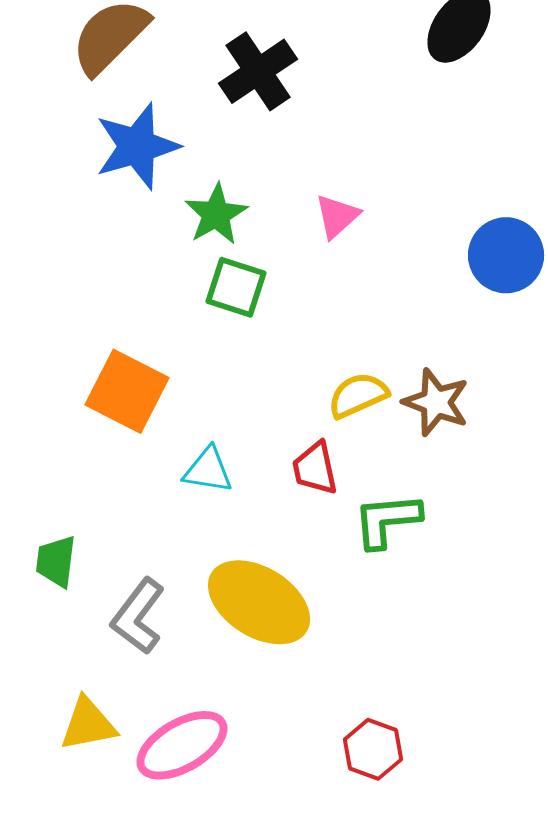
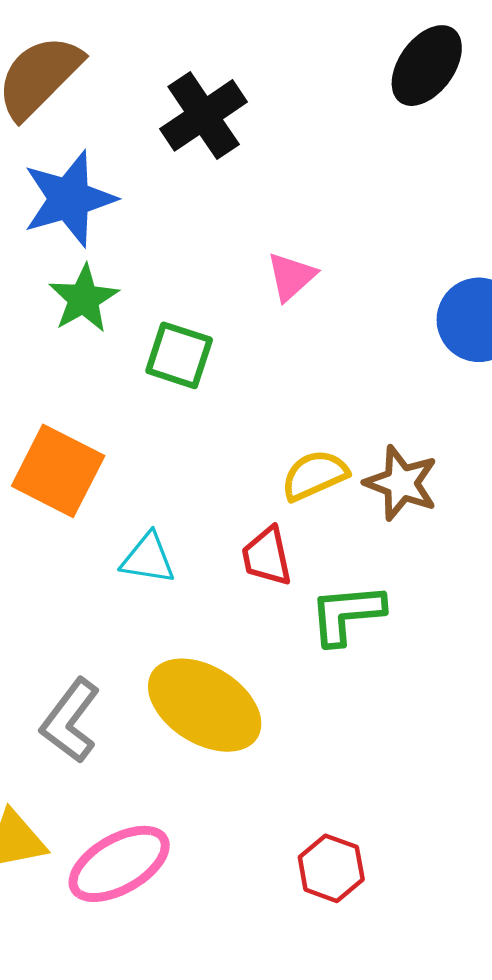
green star: (216, 214) -> (84, 299), moved

